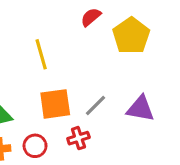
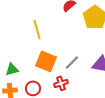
orange square: (55, 104) -> (46, 61), turned 30

